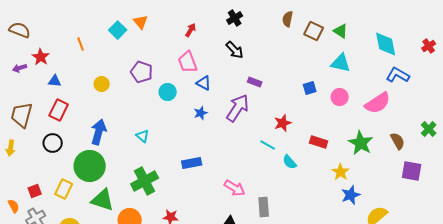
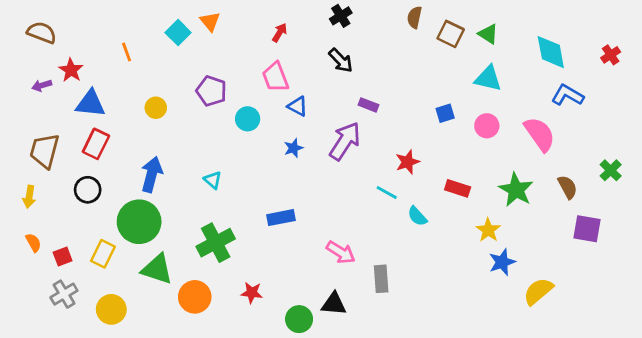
blue triangle: (55, 81) -> (90, 104), size x1.6
pink semicircle: (378, 103) -> (540, 134), turned -92
orange semicircle: (14, 206) -> (33, 243), moved

